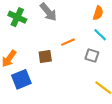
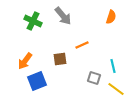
cyan line: (100, 35) -> (113, 66), moved, turned 32
gray square: (92, 55) -> (94, 78), moved

